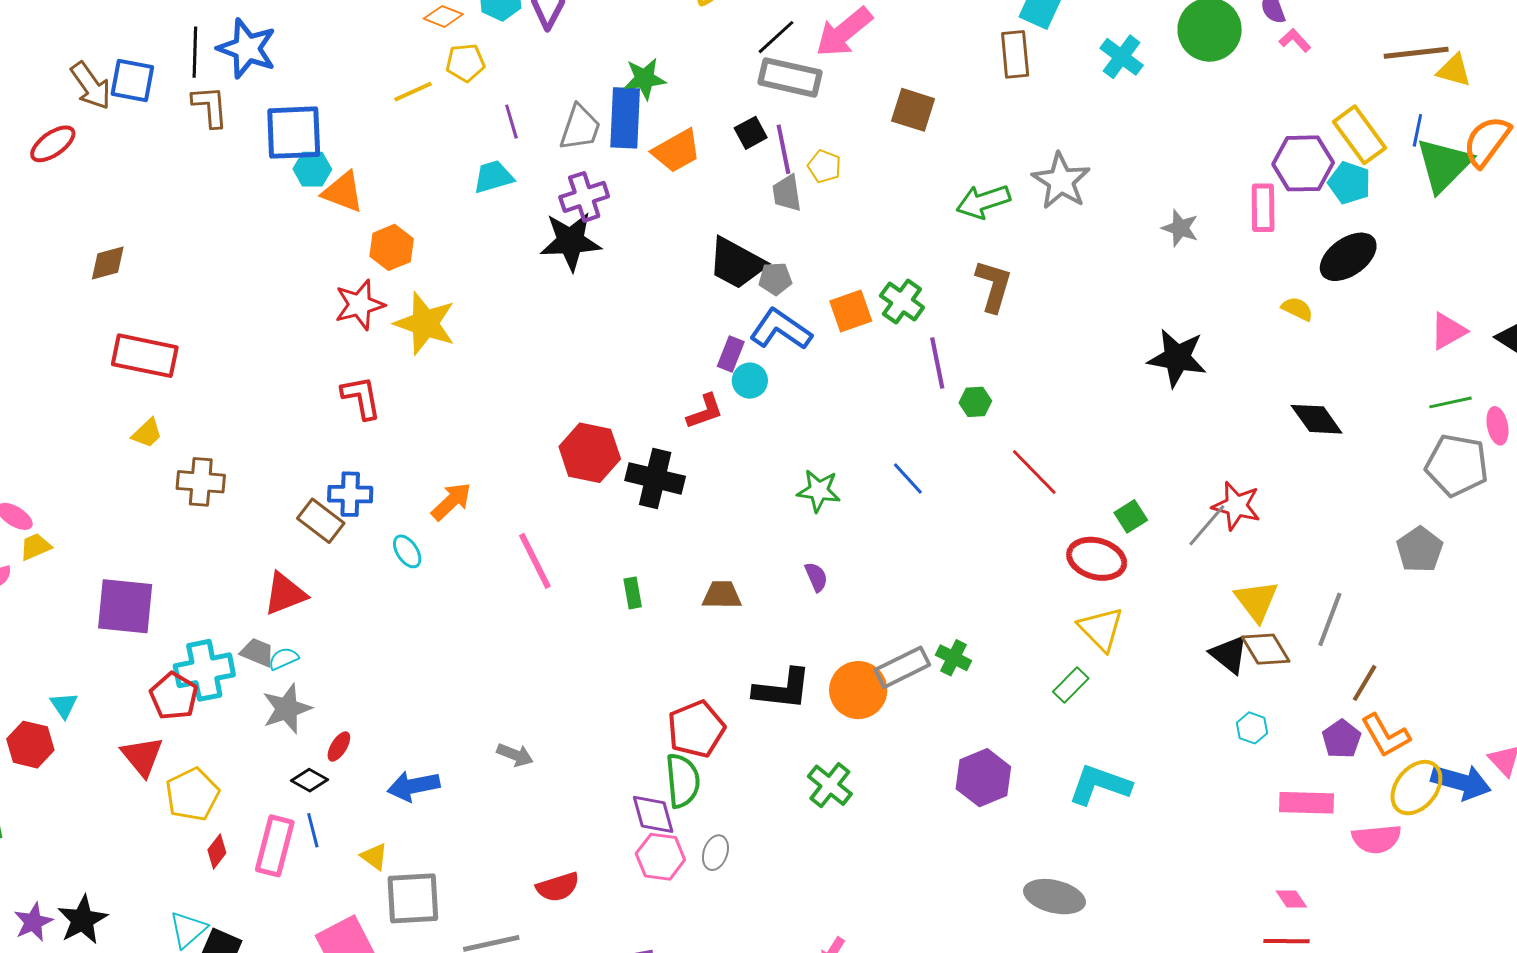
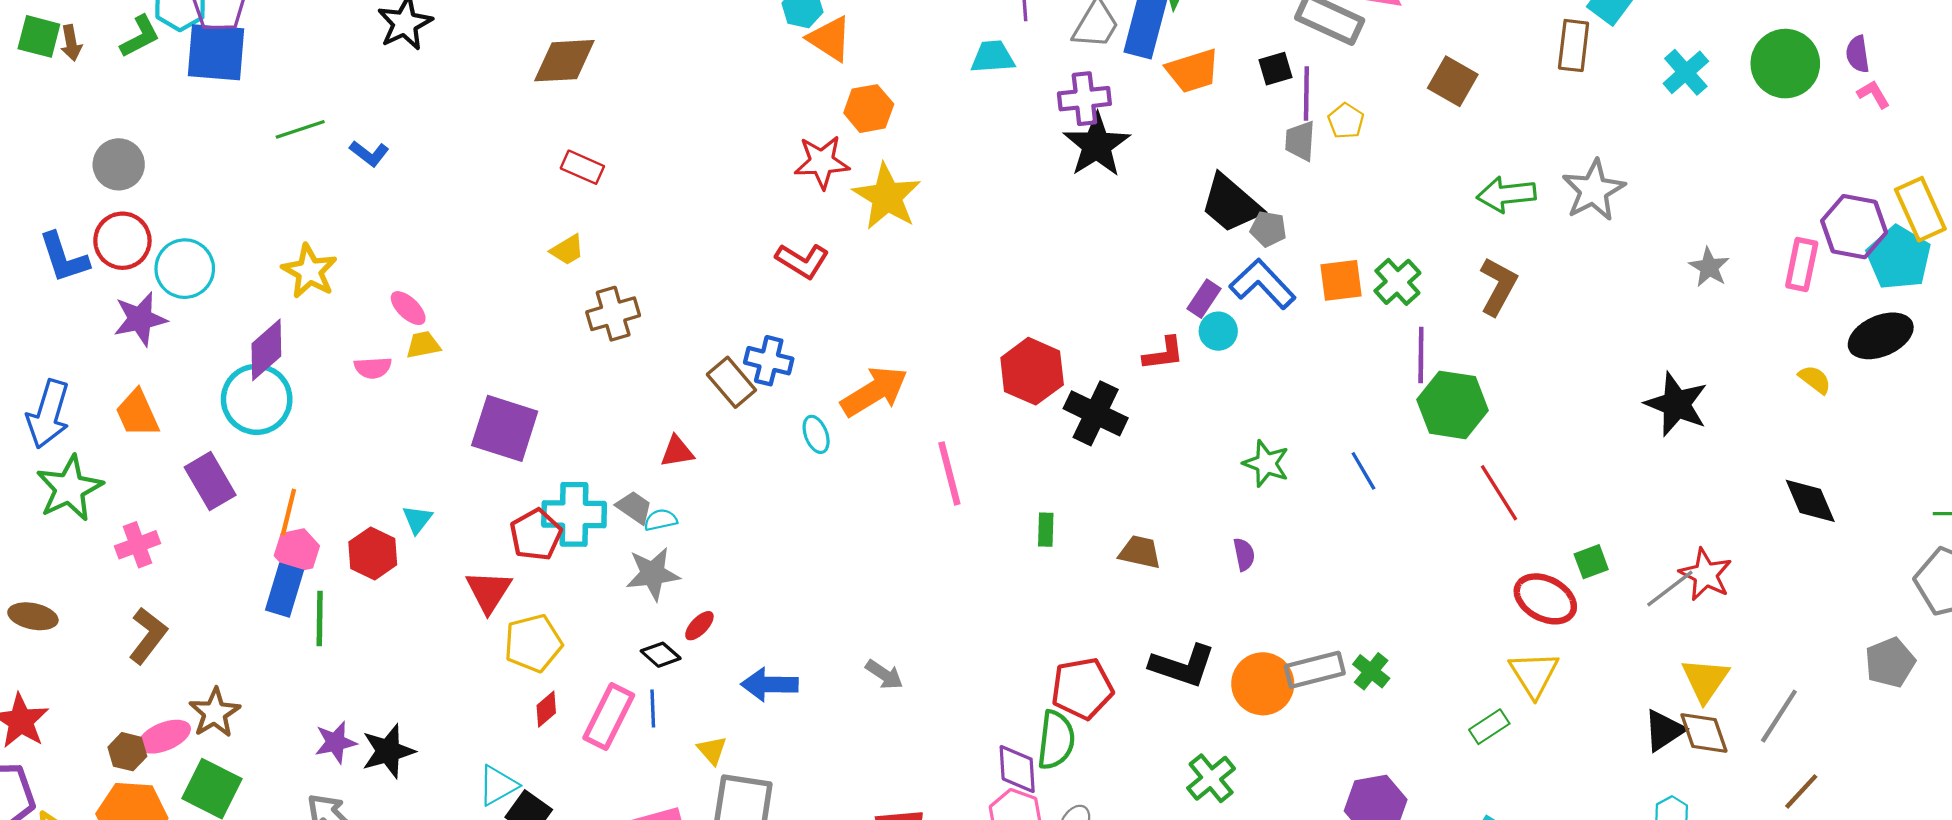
cyan pentagon: (1349, 183) -> (1899, 258), size x1.4
black star: (571, 241) -> (1097, 145), moved, turned 30
brown diamond: (108, 263) -> (564, 61), size x1.5
red rectangle: (145, 356) -> (582, 167), size x0.6
red L-shape: (361, 398) -> (802, 261), turned 120
green hexagon: (975, 402) -> (1452, 405), size x2.0
brown cross: (201, 482) -> (613, 314), turned -33
orange arrow: (451, 501) -> (874, 391), size x1.4
red triangle: (285, 594) -> (677, 451), size x0.7
black triangle: (1229, 654) -> (1664, 730), turned 36

